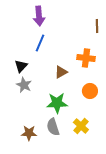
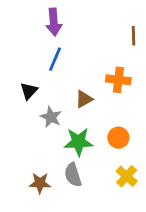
gray star: (24, 85) -> (51, 117), moved
orange circle: (90, 91) -> (118, 138), moved
yellow cross: (81, 126) -> (127, 176), moved

